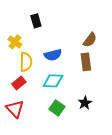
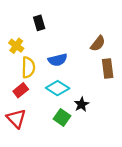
brown rectangle: (86, 62) -> (108, 68), moved
cyan diamond: (53, 81) -> (58, 88), turned 30
black star: (85, 103) -> (82, 104), moved

